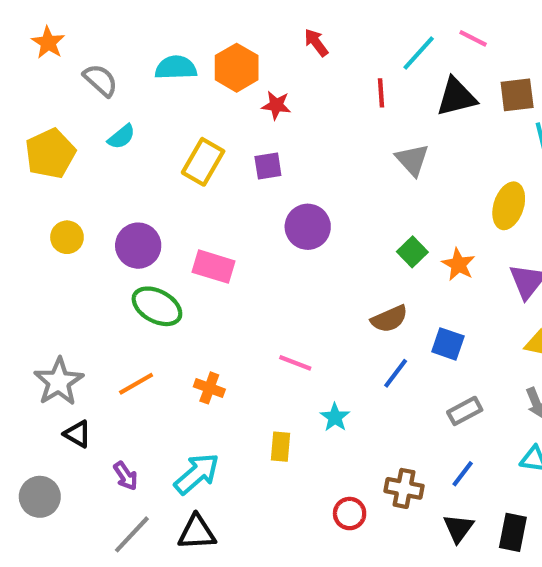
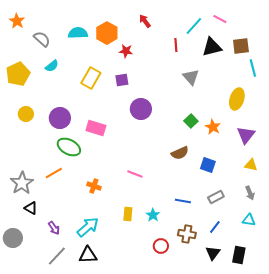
blue line: (396, 373) -> (183, 201), moved, turned 63
orange line: (136, 384) -> (54, 173), moved
cyan star: (335, 417) -> (153, 215), moved

